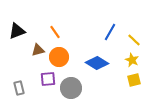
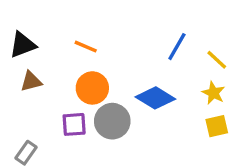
orange line: (55, 32) -> (86, 47), turned -32
brown triangle: (38, 50) -> (31, 81), moved
gray rectangle: (19, 88) -> (26, 153), moved, turned 48
gray circle: (71, 88) -> (112, 121), moved

